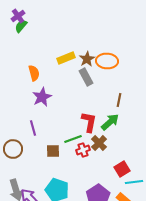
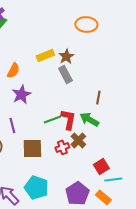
orange ellipse: (107, 61) -> (86, 24), moved
orange semicircle: (34, 73) -> (13, 70), turned 42
green arrow: (110, 122) -> (89, 119), turned -108
green line: (73, 139) -> (52, 119), moved
brown square: (53, 151) -> (32, 148), size x1.5

